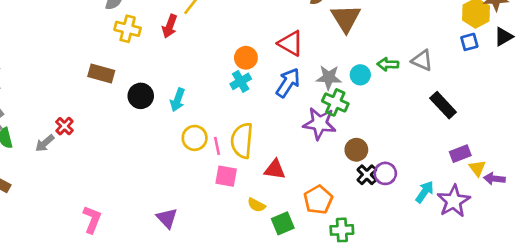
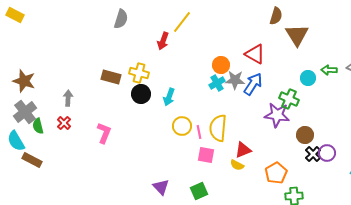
yellow cross: (128, 29) -> (139, 73), moved
gray star: (329, 77) -> (235, 80), moved
red cross: (64, 126) -> (64, 123), moved
gray arrow: (45, 143) -> (68, 98), moved, turned 133
red triangle: (275, 169) -> (243, 150), turned -30
yellow semicircle: (256, 205) -> (237, 165), moved
pink L-shape: (92, 219) -> (104, 133), moved
green square: (283, 223) -> (199, 191), moved

